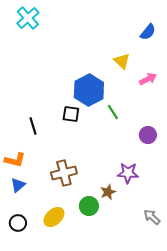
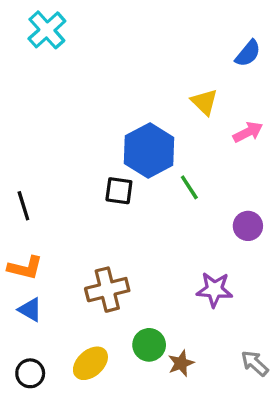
black line: (33, 126) -> (23, 206), moved
blue triangle: (18, 185) -> (30, 310), turned -49
brown star: (108, 192) -> (181, 363), moved

